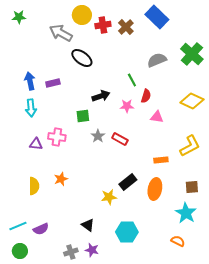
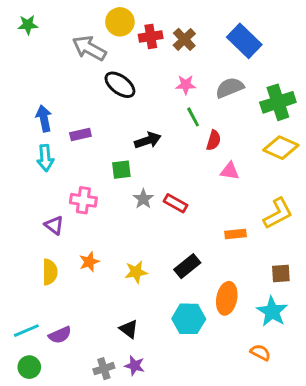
blue rectangle: (157, 17) -> (244, 41), moved
green cross: (192, 54) -> (278, 102), moved, turned 30
purple rectangle: (53, 83) -> (80, 134), moved
pink star: (127, 106) -> (186, 85), moved
purple triangle: (36, 144) -> (54, 225), moved, turned 32
orange ellipse: (155, 189) -> (227, 298), moved
yellow star: (109, 197) -> (136, 272), moved
cyan hexagon: (127, 232) -> (189, 319), moved

